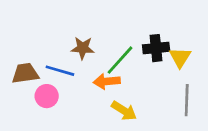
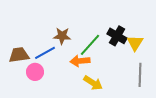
black cross: (156, 48) -> (117, 36), turned 36
blue line: (60, 71) -> (45, 53), turned -45

